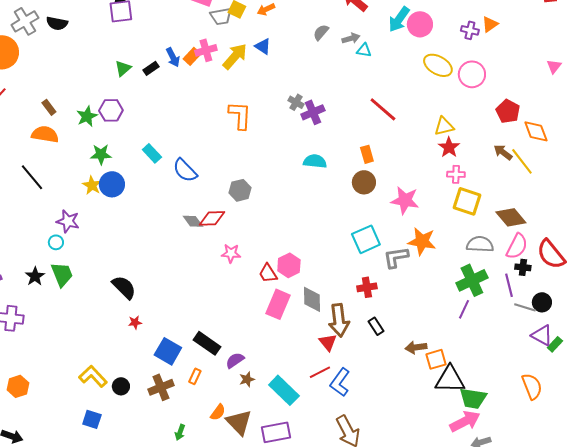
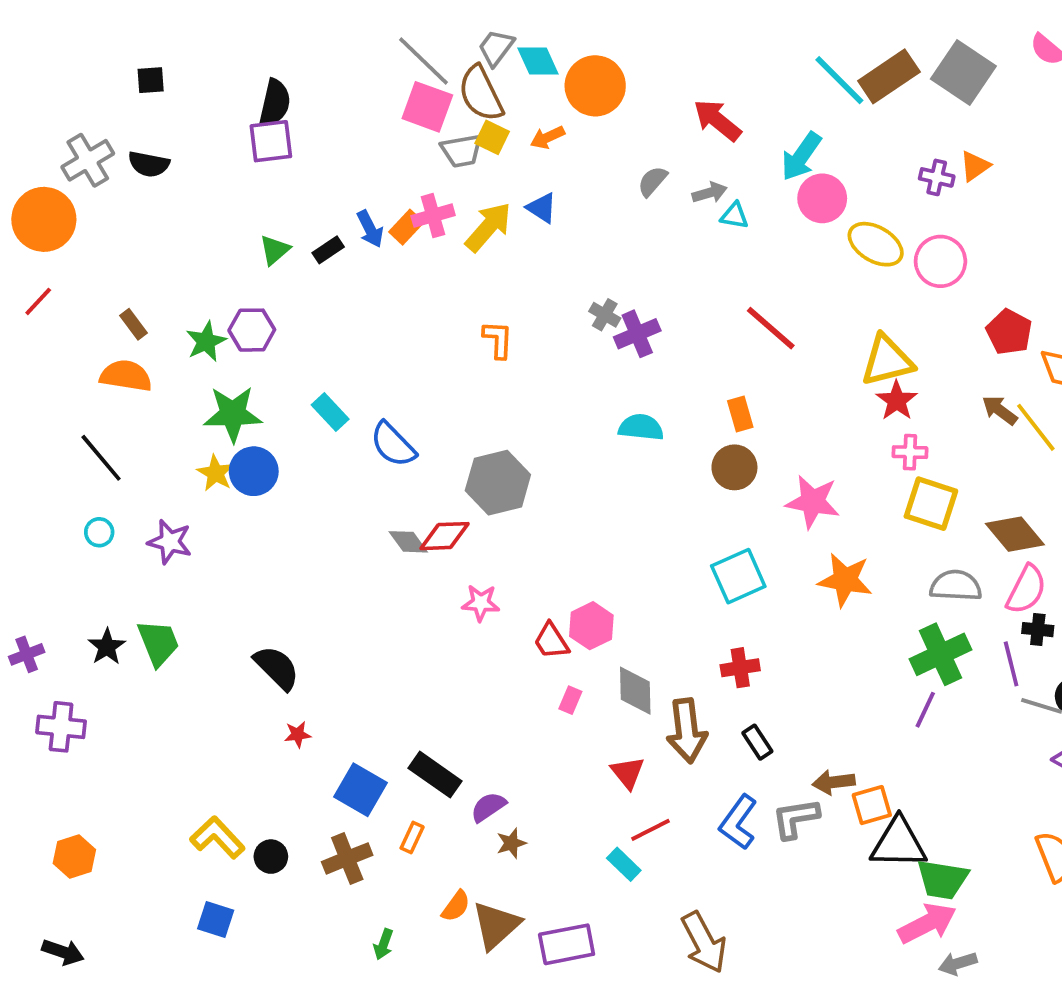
pink circle: (420, 24) -> (822, 198), moved
orange L-shape: (240, 115) -> (498, 340), size x0.7
yellow triangle: (444, 126) -> (887, 361), size x1.4
green star: (101, 154) -> (233, 414), size x1.4
gray hexagon: (240, 190) -> (498, 483), size x1.5
cyan circle: (56, 242) -> (99, 532), moved
gray L-shape: (396, 257) -> (796, 818), moved
pink rectangle: (278, 304) -> (570, 700), size x0.5
red triangle: (328, 342) -> (628, 773), moved
blue L-shape: (340, 382) -> (738, 822), moved
cyan rectangle: (284, 390) -> (624, 864), moved, size x0.6
brown triangle: (239, 422) -> (496, 925), turned 32

